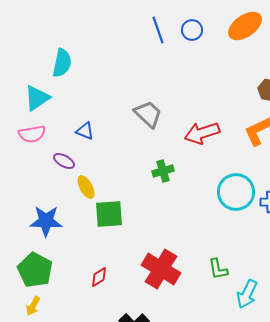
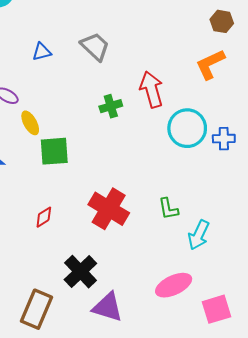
blue triangle: (85, 131) -> (42, 52), moved, turned -36
red arrow: (202, 133) -> (152, 89), moved, turned 92

